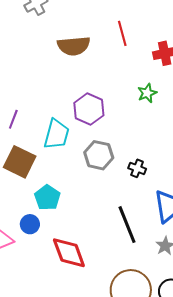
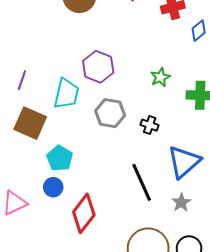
green star: (147, 93) -> (160, 77), moved
blue circle: (30, 224) -> (53, 187), moved
red diamond: (69, 253) -> (84, 213), turned 60

